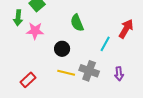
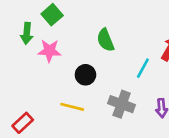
yellow line: (66, 73) -> (72, 107), moved
red rectangle: (28, 80) -> (23, 123), moved

